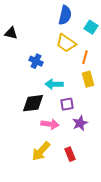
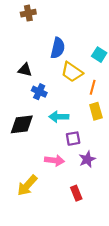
blue semicircle: (65, 15) -> (58, 48), moved
black triangle: (11, 33) -> (25, 70), moved
black diamond: (33, 103) -> (22, 124), moved
yellow arrow: (41, 151) -> (27, 185), moved

